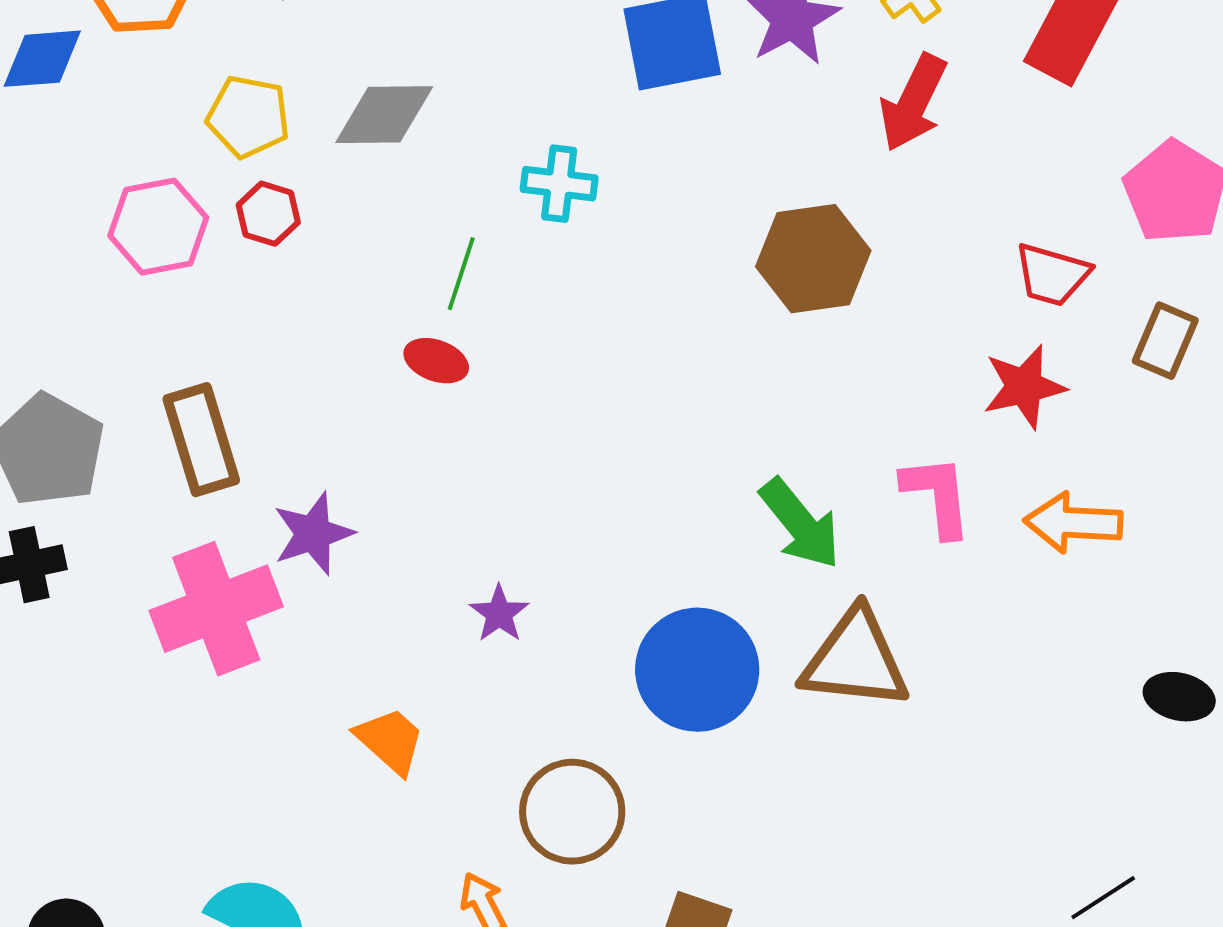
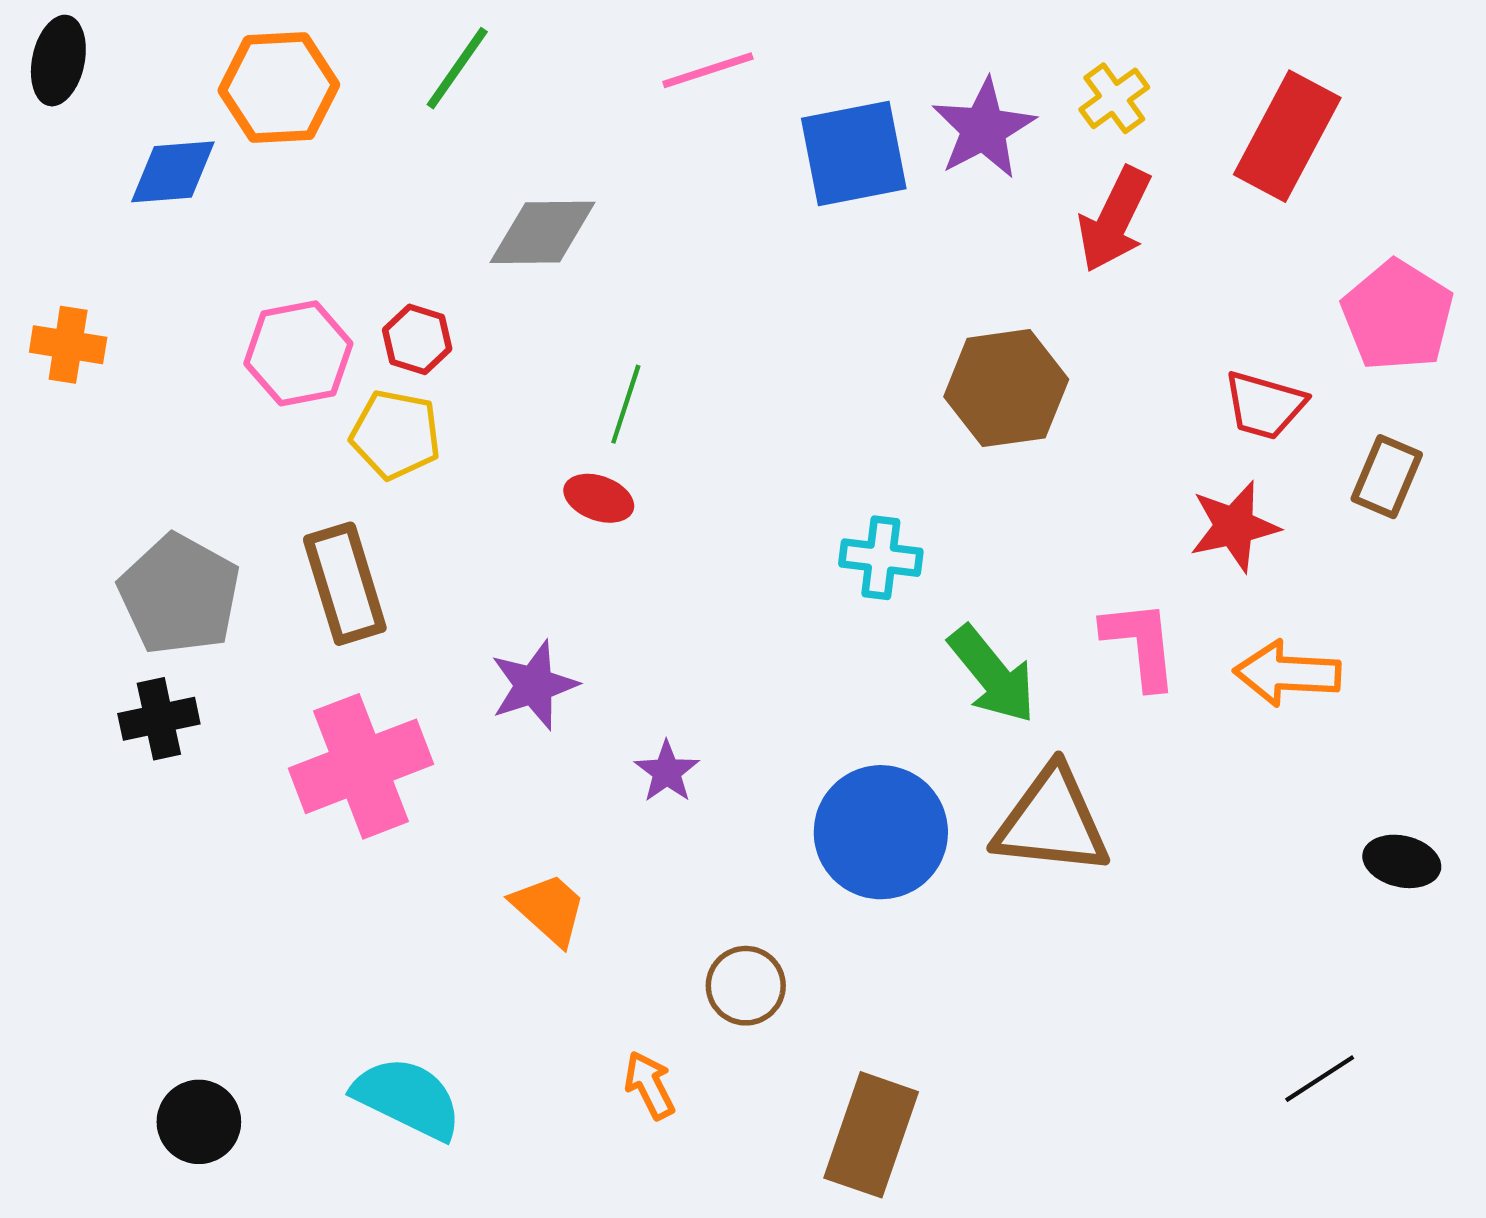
yellow pentagon: (248, 117) -> (396, 434), moved
cyan cross: (559, 184) -> (881, 558), moved
purple star: (313, 534) -> (534, 685), moved
brown circle: (572, 812) -> (746, 986), size x0.7

